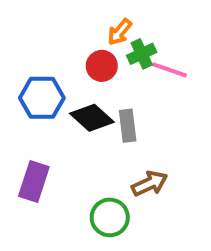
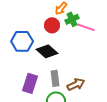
gray rectangle: (128, 126) -> (55, 78), moved
purple rectangle: (34, 182) -> (30, 83), moved

